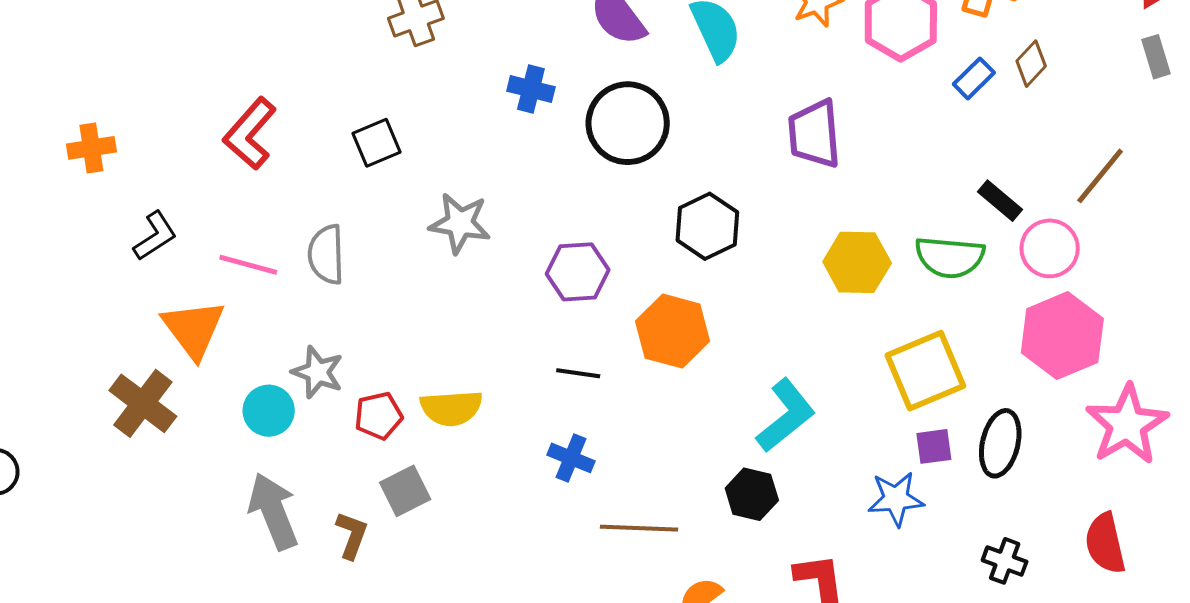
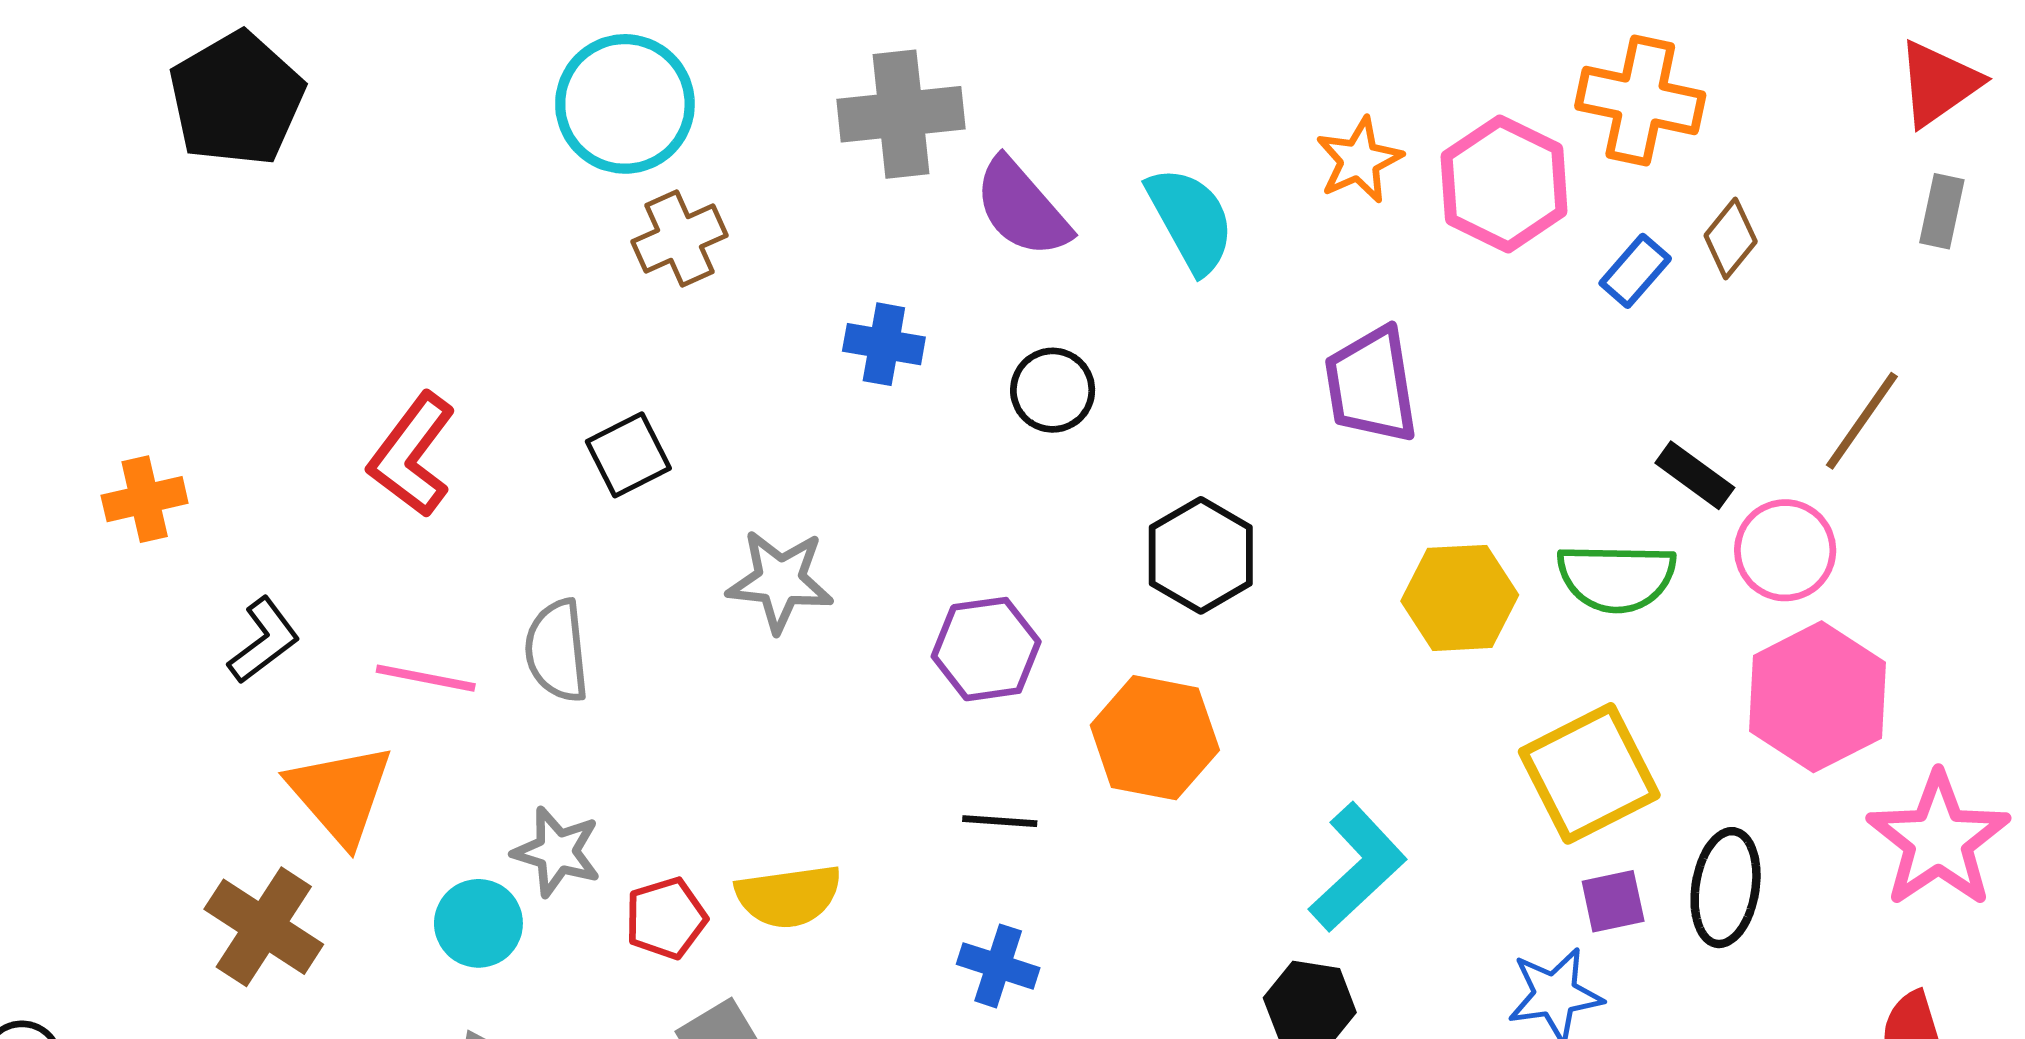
gray rectangle: (1156, 57) -> (1942, 211), turned 33
black circle: (628, 123) -> (1053, 390), size x0.6

